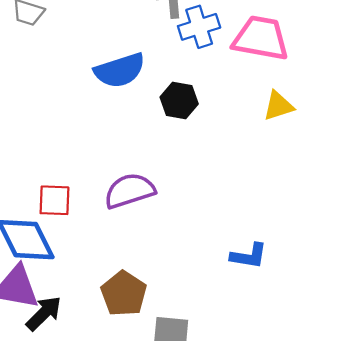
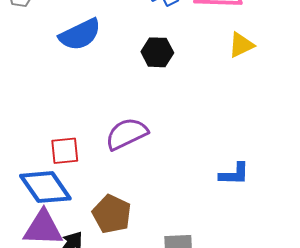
blue semicircle: (120, 70) -> (80, 34), moved
brown pentagon: (124, 294) -> (112, 214), moved

